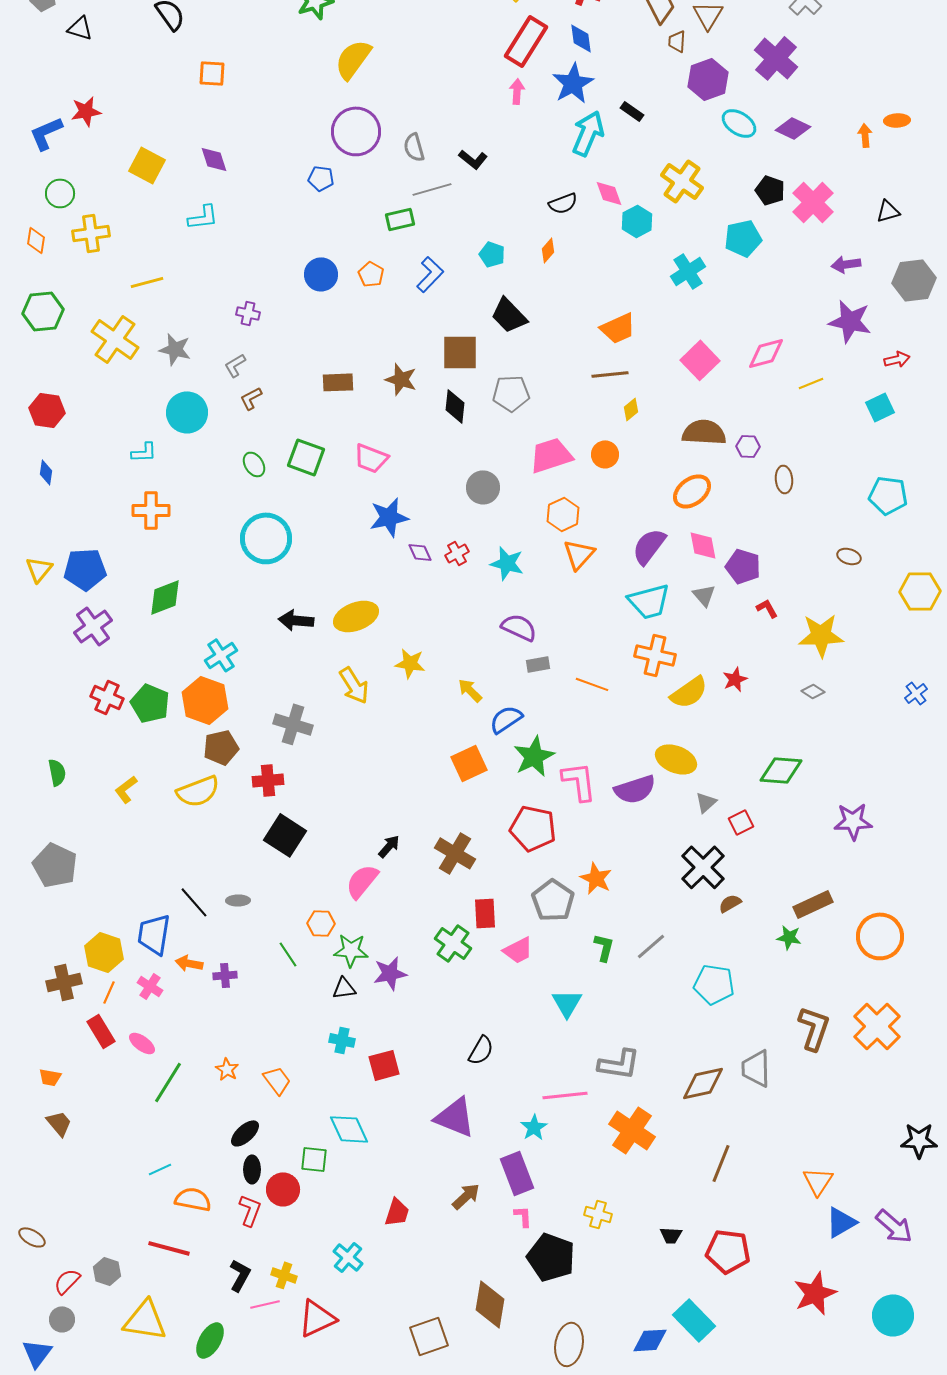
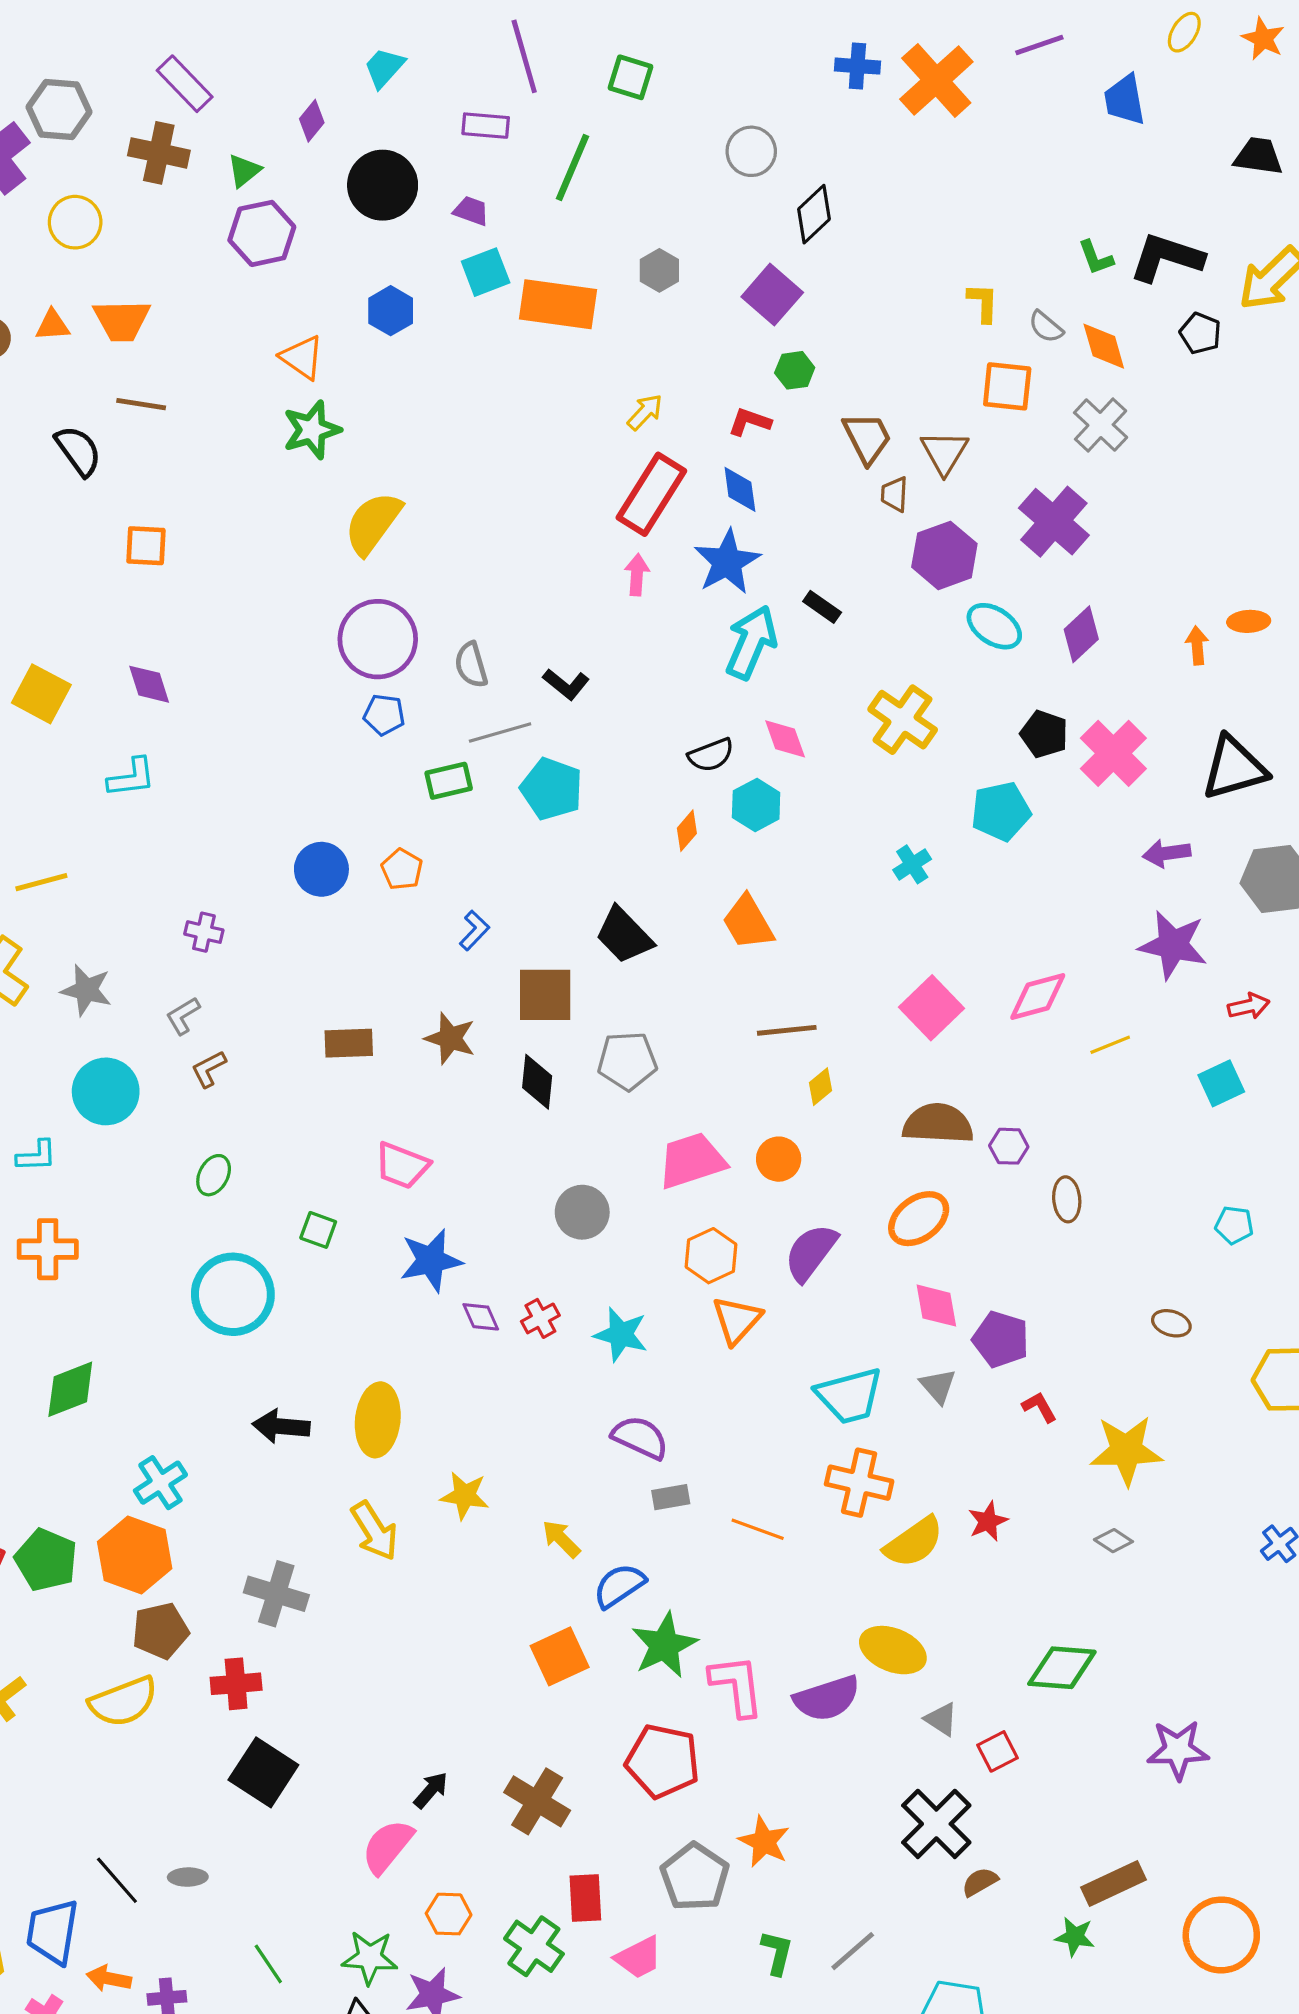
purple diamond: (793, 128) -> (1081, 634), turned -68
blue pentagon: (321, 178) -> (384, 715), moved
black triangle: (888, 211) -> (1234, 768), size x1.8
cyan hexagon: (637, 221) -> (756, 805), moved
cyan pentagon: (492, 254) -> (552, 789), moved, size x1.5
cyan cross: (688, 271) -> (912, 864), size x0.7
blue L-shape: (430, 274) -> (474, 930), moved, size x0.7
orange trapezoid: (618, 328) -> (748, 922), moved, turned 84
green square: (306, 457) -> (318, 1230), moved, size x0.6
green ellipse: (254, 464) -> (214, 1175), turned 60
cyan pentagon: (888, 495) -> (1234, 1225), size x0.6
purple semicircle: (649, 546) -> (811, 1252), moved
yellow ellipse: (356, 616) -> (378, 1420), turned -63
gray triangle: (706, 802) -> (941, 1719), turned -45
orange hexagon: (321, 923) -> (449, 1914), moved

